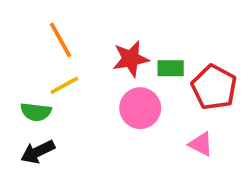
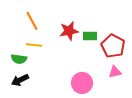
yellow line: (64, 85) -> (34, 45), turned 35
pink circle: (140, 108) -> (82, 83), moved
pink triangle: (201, 144) -> (115, 72), moved, turned -40

